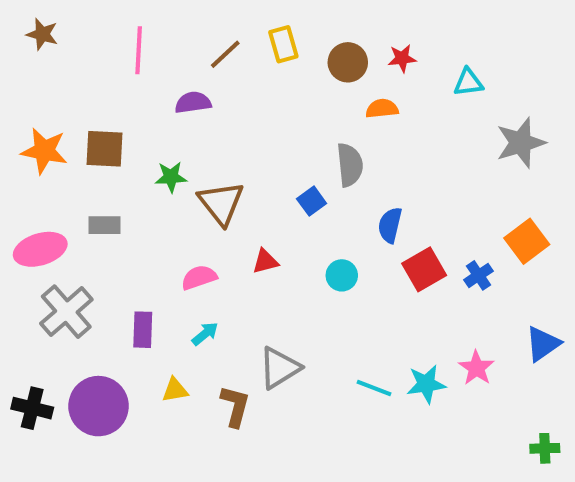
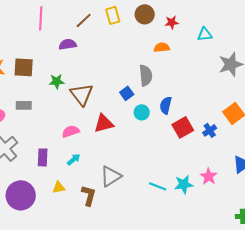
brown circle: (348, 62) -> (145, 14), moved
red triangle: (265, 261) -> (104, 123), size x1.5
cyan circle: (342, 275) -> (142, 112), moved

